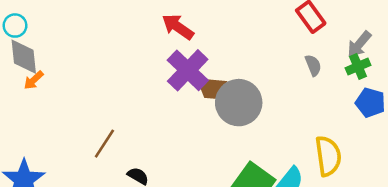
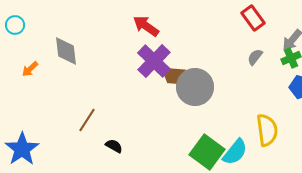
gray diamond: (24, 57) -> (66, 51), moved
gray semicircle: (313, 65) -> (255, 57), turned -120

